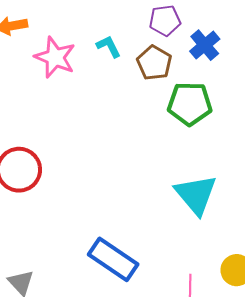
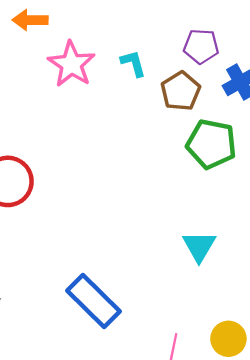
cyan triangle: (196, 194) -> (199, 246), size x0.7

